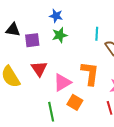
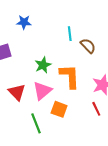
green star: (60, 35) -> (43, 65), moved
red triangle: (39, 69) -> (17, 92), moved

